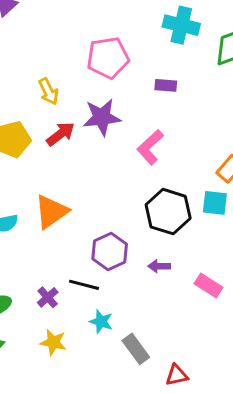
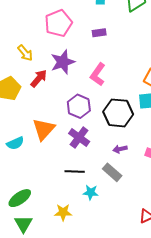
purple hexagon: (110, 252) -> (79, 106), moved
purple cross: (48, 297) -> (79, 137), moved, size x1.5
gray rectangle: (136, 349) -> (112, 172), moved

